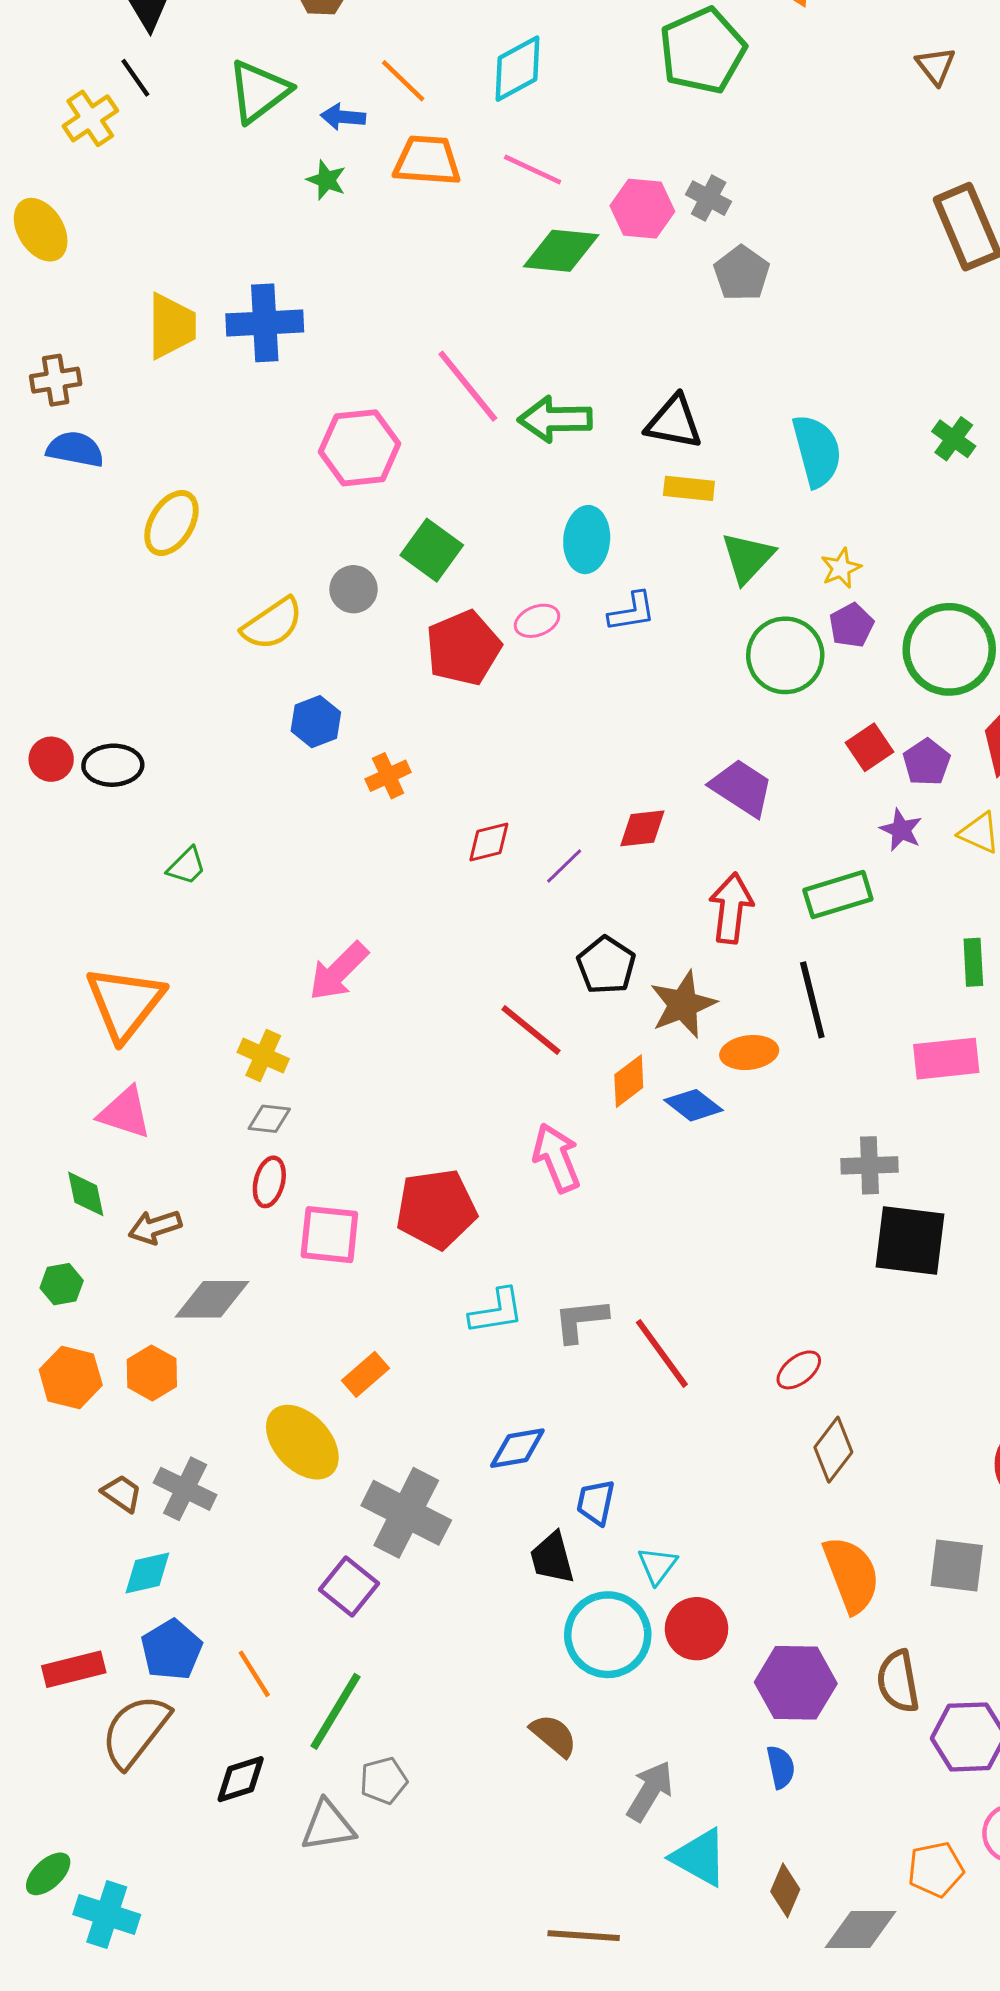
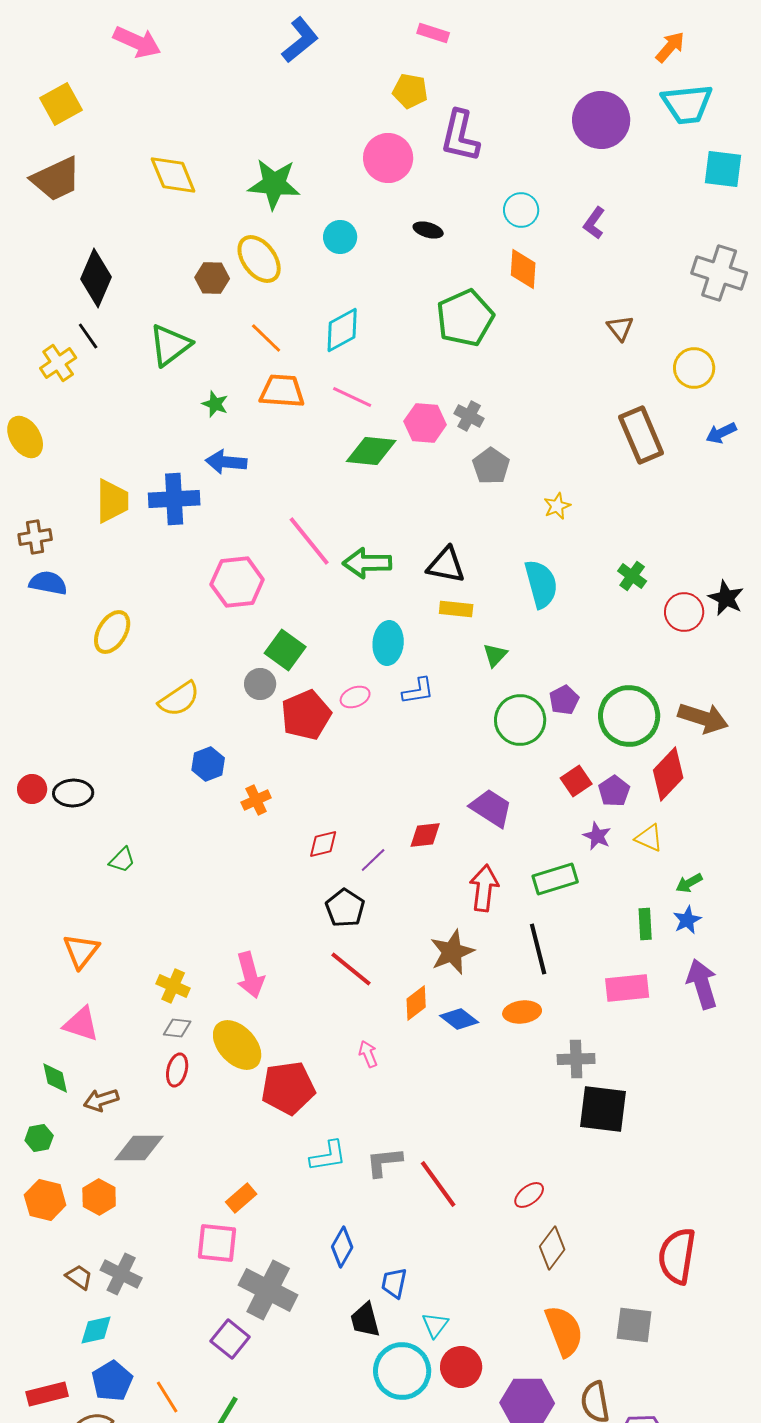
blue arrow: (343, 117) -> (226, 462), moved, size x1.4
green triangle: (748, 558) -> (495, 655), size x0.7
yellow star: (841, 568) -> (557, 506), moved
gray circle: (354, 589) -> (260, 684), moved
black pentagon: (606, 965) -> (345, 908), moved
pink arrow: (338, 971) -> (250, 975), moved, turned -60
orange triangle: (125, 1003) -> (81, 951), size x0.7
orange ellipse: (749, 1053) -> (522, 1012), moved
pink arrow: (557, 1158) -> (368, 1054), size x0.6
pink square: (329, 1235) -> (217, 1243), moved
yellow ellipse: (302, 1442) -> (237, 1045), moved
blue diamond: (517, 1448) -> (342, 1247), turned -51

